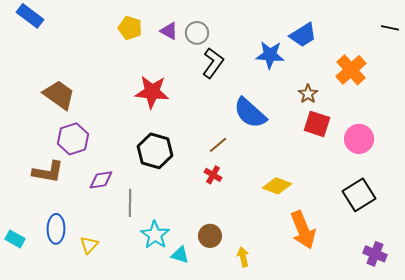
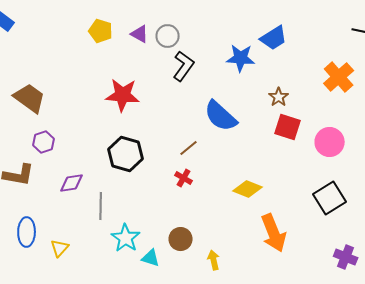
orange cross: (351, 70) -> (339, 77), moved
purple hexagon: (73, 139) -> (44, 142), size x0.7

